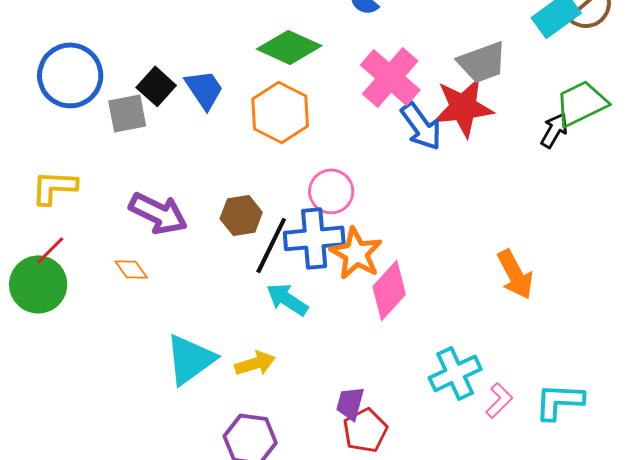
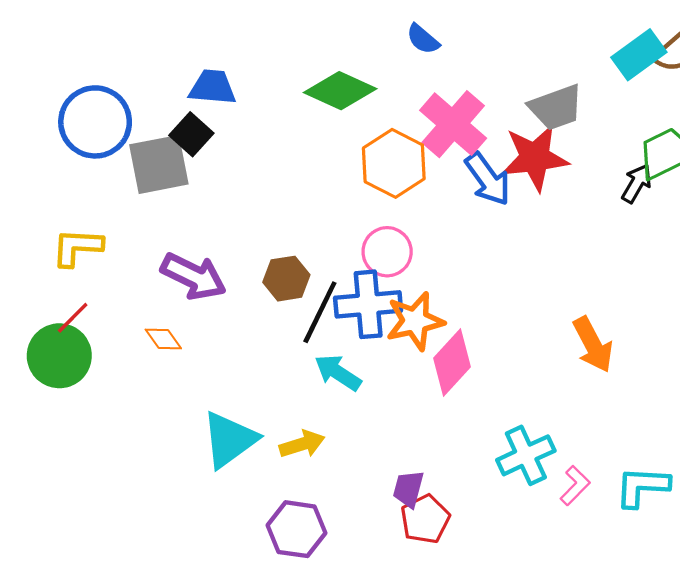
blue trapezoid: (204, 89) -> (213, 87), moved, turned -51
orange hexagon: (280, 112) -> (394, 163), moved
gray square: (127, 113) -> (159, 164), size x1.4
orange star: (356, 253) -> (415, 321), turned 30

